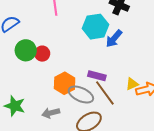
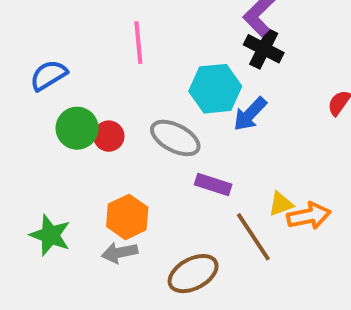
orange hexagon: (65, 83) -> (127, 217), moved
brown line: (105, 93) -> (253, 237), moved
gray ellipse: (81, 95) -> (175, 138), moved

